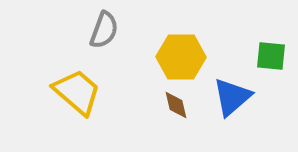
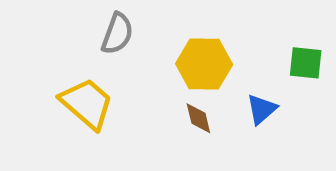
blue triangle: (232, 97) -> (262, 109), size x0.7

